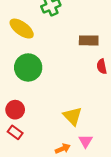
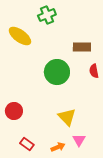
green circle: (28, 67) -> (57, 72), moved
red rectangle: (15, 132) -> (27, 144), moved

